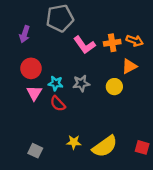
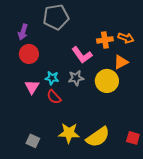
pink L-shape: (84, 45) -> (82, 55), moved
red circle: (31, 68) -> (29, 54), moved
yellow circle: (114, 87) -> (107, 81), size x1.5
yellow star: (74, 142) -> (69, 133), size x1.5

